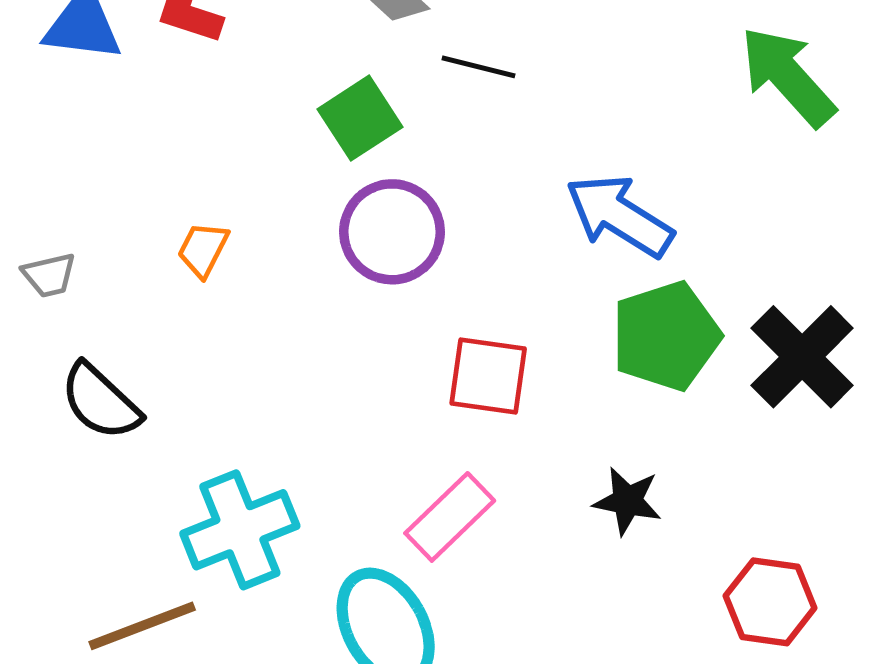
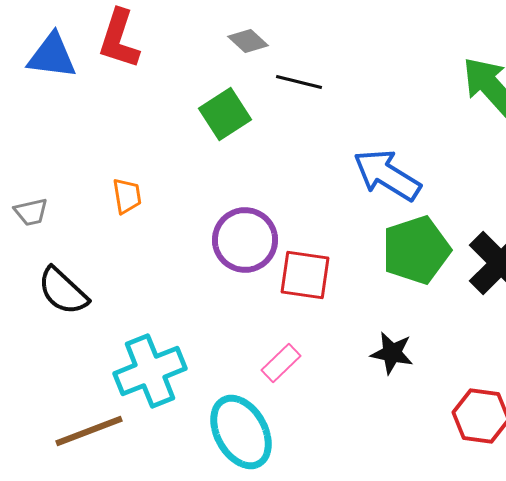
purple circle: (392, 232) -> (245, 240), moved
orange trapezoid: (203, 249) -> (127, 196), turned 144
pink rectangle: (450, 517) -> (281, 363), size x0.7

